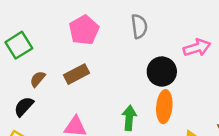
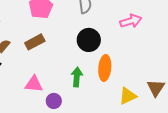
black circle: (162, 71) -> (89, 40), moved

